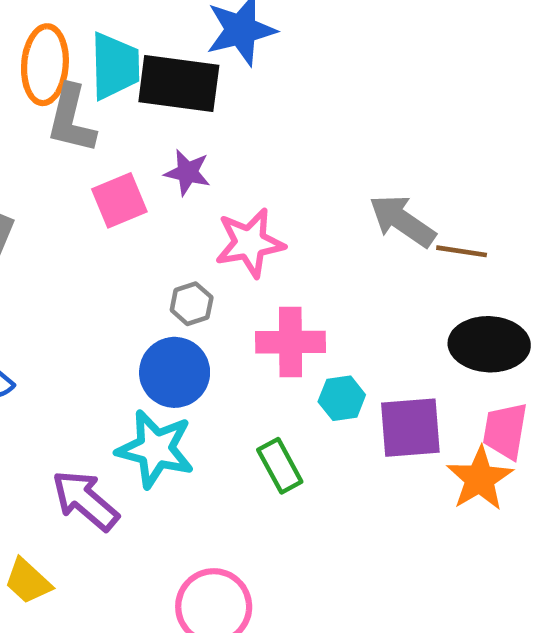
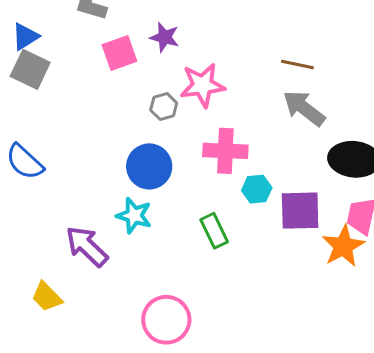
gray arrow: (402, 221) -> (304, 108), moved
brown line: (462, 251) -> (297, 64), moved
gray hexagon: (192, 304) -> (164, 106), moved
cyan star: (155, 449) -> (134, 215), size x0.7

